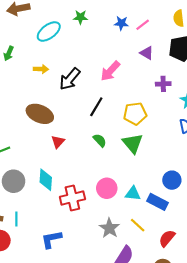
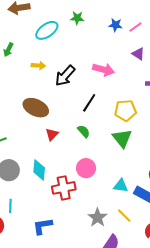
pink arrow: (110, 71) -> (103, 70), turned -120
green semicircle: (100, 140) -> (84, 131), moved
pink circle: (107, 188) -> (86, 168), moved

